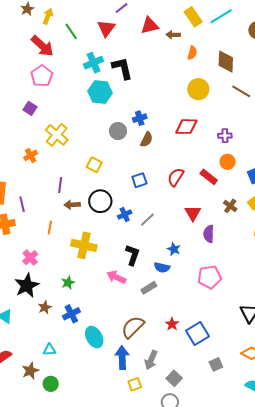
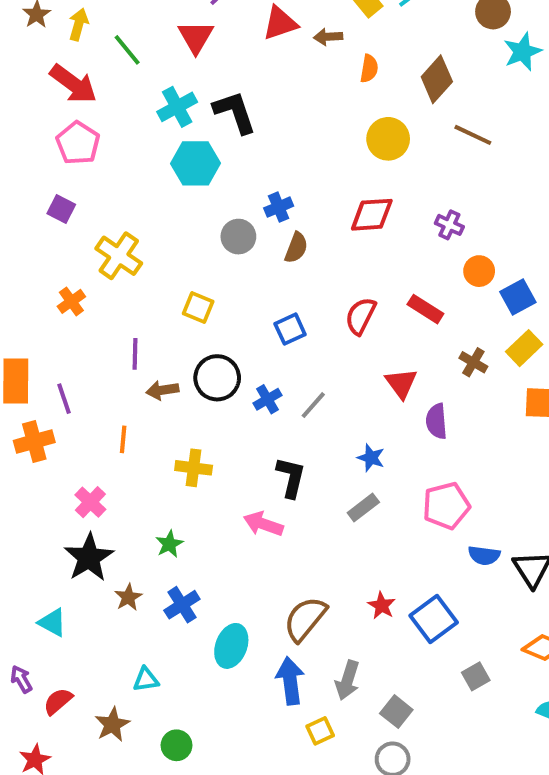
brown diamond: (226, 62) -> (437, 79), turned 45
purple cross: (225, 136) -> (449, 225), turned 32
orange circle: (228, 162) -> (479, 271), moved
yellow cross: (84, 245) -> (194, 468), size x0.7
blue semicircle: (162, 267) -> (484, 555), moved
gray rectangle: (149, 288) -> (363, 508), moved
cyan ellipse: (94, 337) -> (231, 646), turned 55
green circle: (51, 384) -> (177, 745), moved

